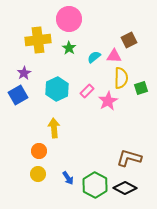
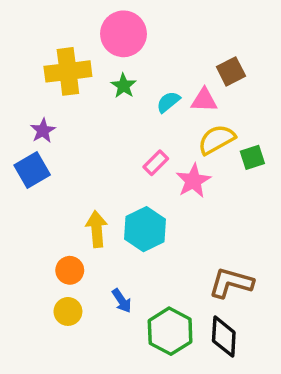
yellow semicircle: (121, 78) -> (217, 140), turned -120
cyan hexagon: (57, 89) -> (145, 229), moved
blue arrow: (68, 178) -> (122, 301), moved
black diamond: (125, 188) -> (224, 337), turned 65

